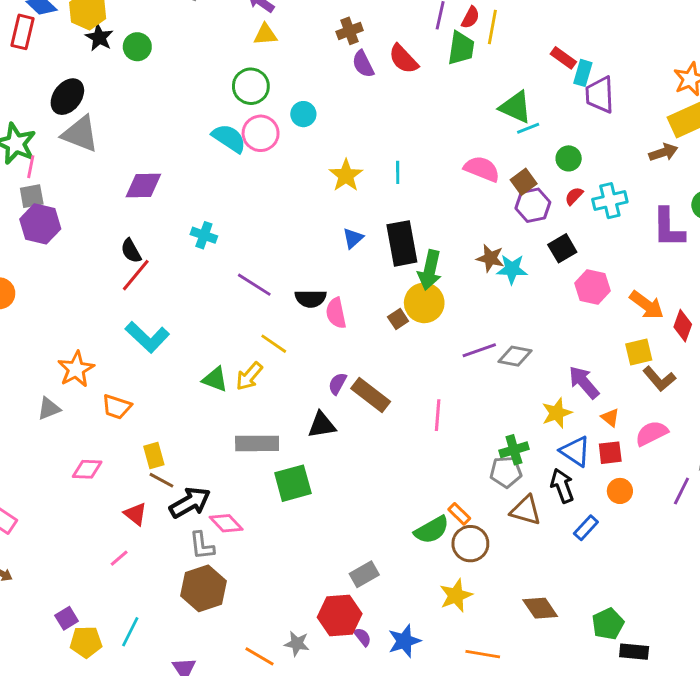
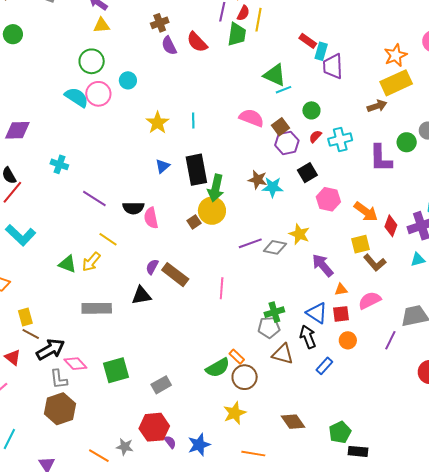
yellow star: (557, 413) -> (299, 234), moved, turned -30
orange triangle: (610, 418) -> (341, 290), turned -48
green square: (293, 483) -> (116, 370), moved
gray rectangle: (364, 574) -> (161, 385), moved

